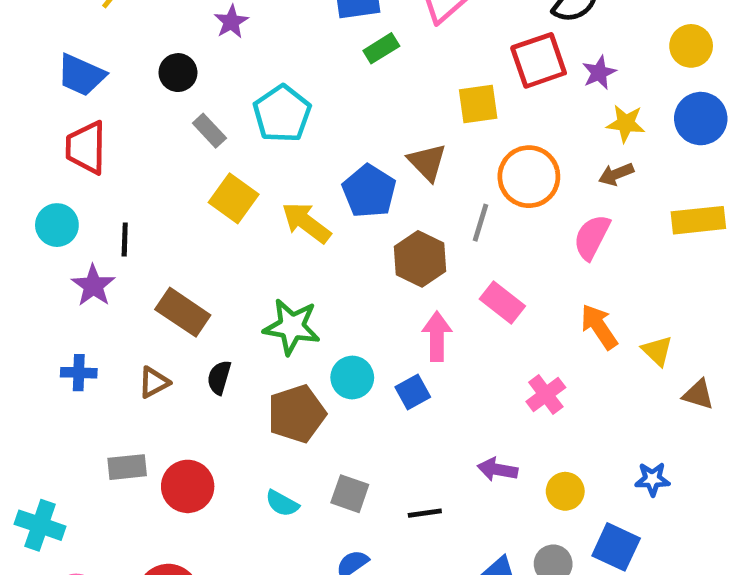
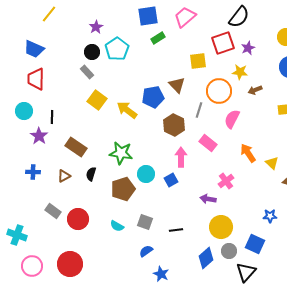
black circle: (178, 73) -> (92, 52), moved
cyan pentagon: (282, 114) -> (117, 49), moved
yellow star: (626, 123) -> (240, 72), moved
blue pentagon: (369, 191) -> (153, 97), turned 30
pink semicircle: (592, 237) -> (232, 119), moved
gray rectangle: (127, 467) -> (53, 211), turned 42
purple arrow: (497, 469) -> (208, 199), moved
yellow circle: (565, 491) -> (221, 227), moved, size x1.5

